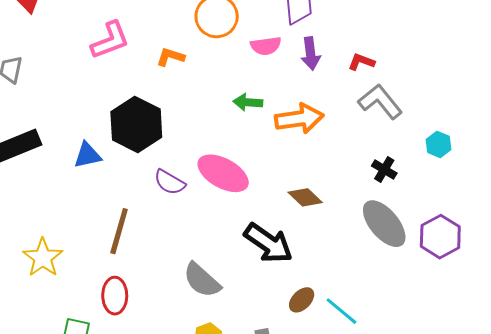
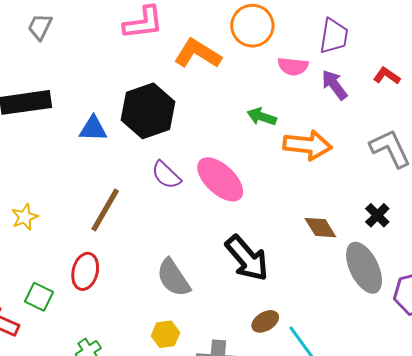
purple arrow: (311, 54) -> (334, 85), turned 136
orange L-shape: (170, 57) -> (198, 54), size x1.6
red L-shape: (361, 62) -> (387, 76), moved
brown diamond: (305, 197) -> (320, 228), moved
yellow star: (43, 258) -> (25, 217), size x0.7

